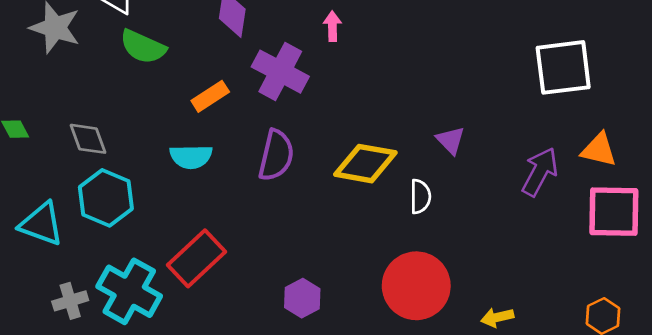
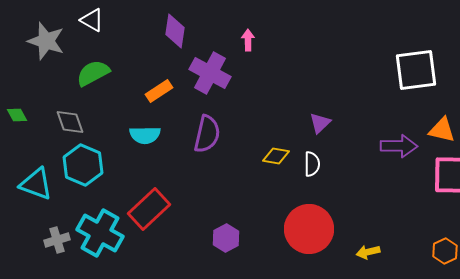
green semicircle: (143, 47) -> (93, 73), moved, turned 128
purple triangle: (451, 140) -> (320, 123), moved, turned 30
yellow diamond: (365, 164) -> (276, 156), moved, size x0.6
purple arrow: (540, 172) -> (399, 146), turned 63

